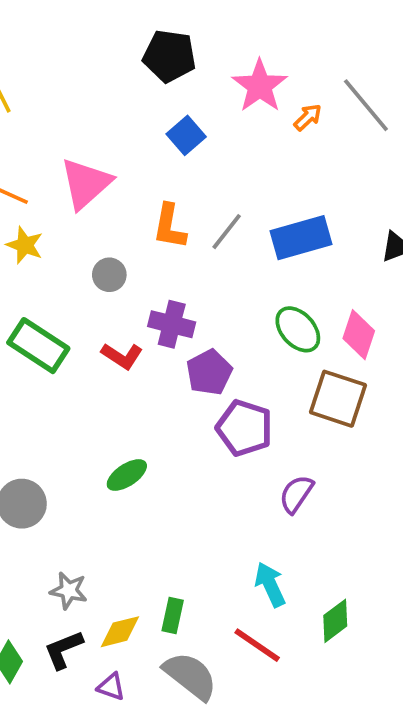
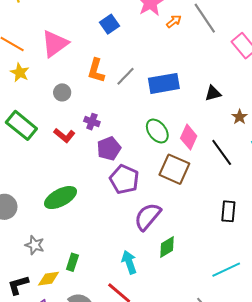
purple cross: (172, 324) -> (92, 122), size x0.7
green ellipse: (127, 475) -> (61, 198), size x1.5
purple semicircle: (296, 494) -> (148, 217), size x1.4
gray star: (69, 591) -> (35, 245), moved
green rectangle: (173, 616) -> (72, 262), moved
green diamond: (335, 621) -> (167, 247), moved

